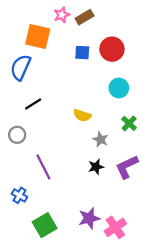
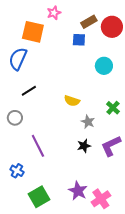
brown rectangle: (85, 17) -> (89, 22), moved
red circle: (112, 49) -> (112, 27), moved
blue square: (82, 53) -> (79, 40), moved
cyan circle: (119, 88) -> (104, 66), moved
purple star: (89, 218) -> (78, 191), turned -30

